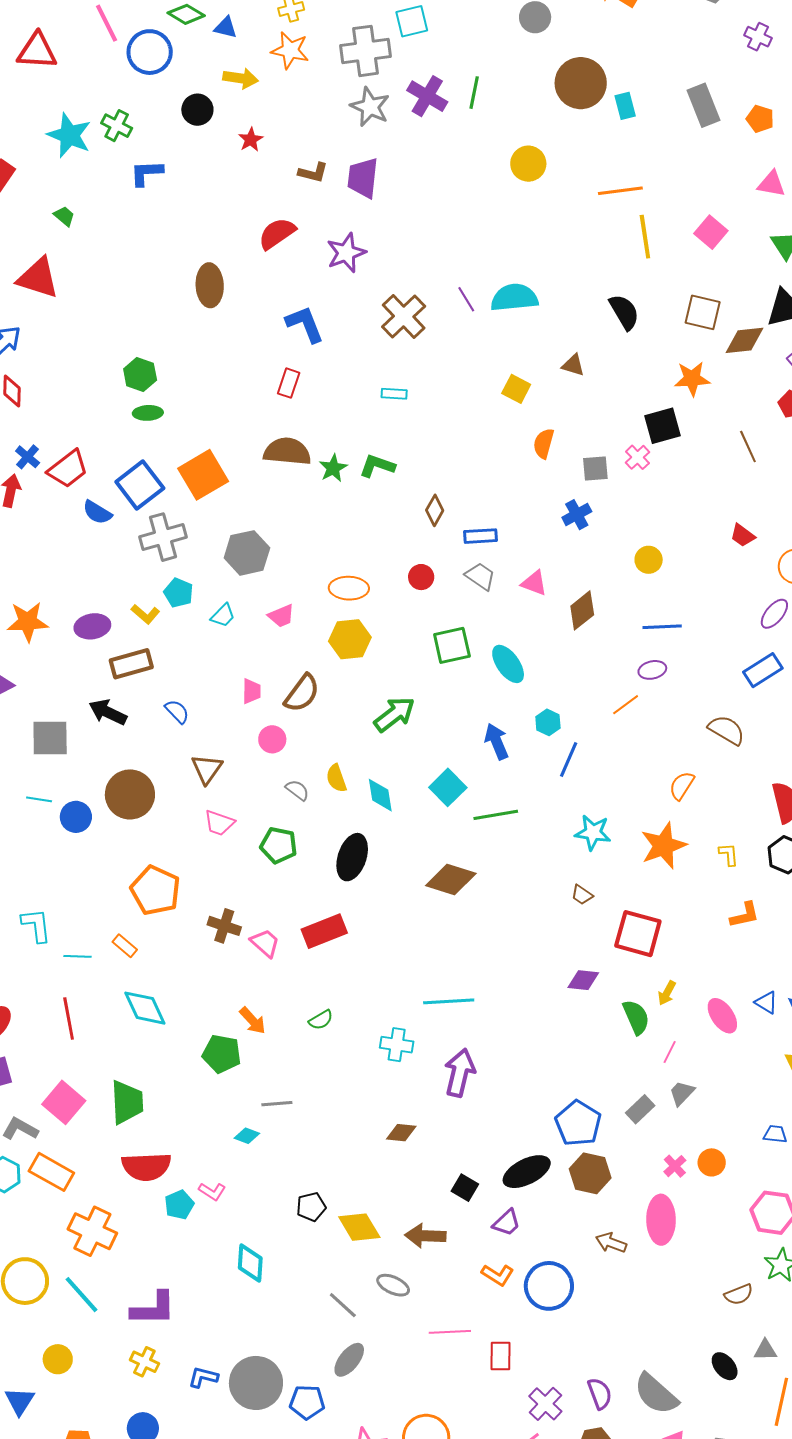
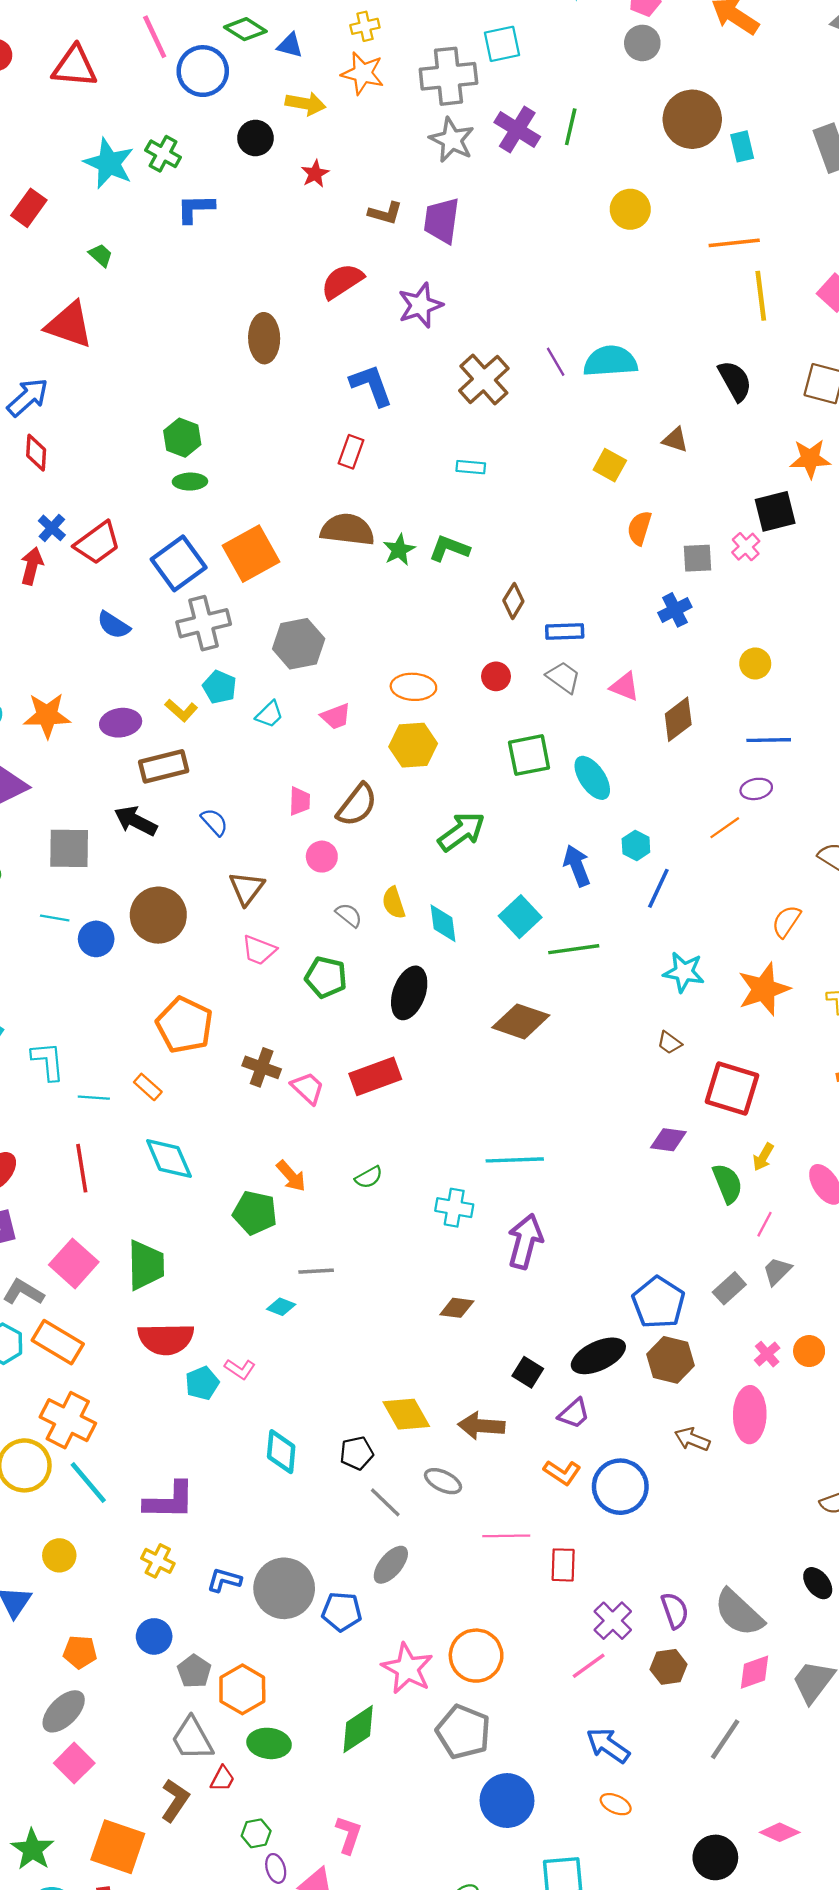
blue semicircle: (97, 512) -> (114, 625), moved
black pentagon: (311, 1207) -> (357, 1453), moved
orange cross: (92, 1231) -> (68, 1420), moved

